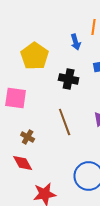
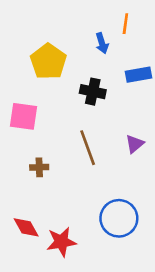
brown cross: (28, 137) -> (39, 167), turned -32
red diamond: (23, 163) -> (26, 227), moved

